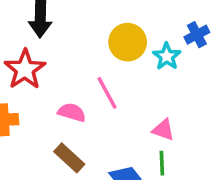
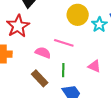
pink line: (107, 93) -> (64, 43), turned -48
green line: (162, 163) -> (63, 70), moved

